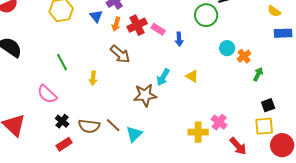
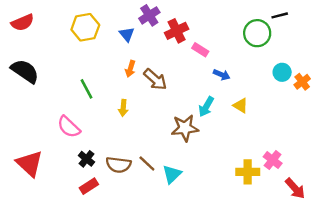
orange arrow: (116, 24) -> (130, 69), moved
red cross: (137, 25) -> (177, 31), moved
blue arrow: (179, 39) -> (222, 75), moved, turned -64

